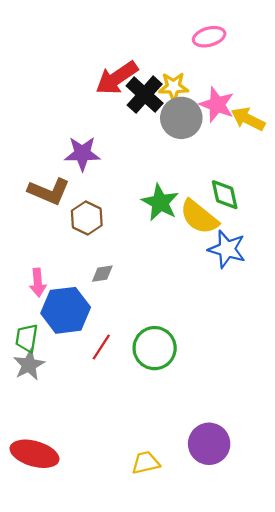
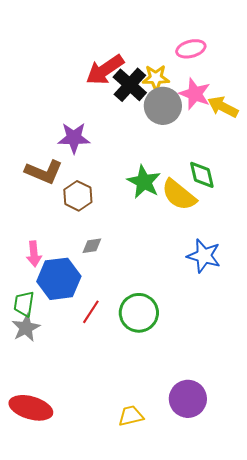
pink ellipse: (209, 37) -> (191, 49), moved
blue star: (227, 249) -> (204, 256), moved

